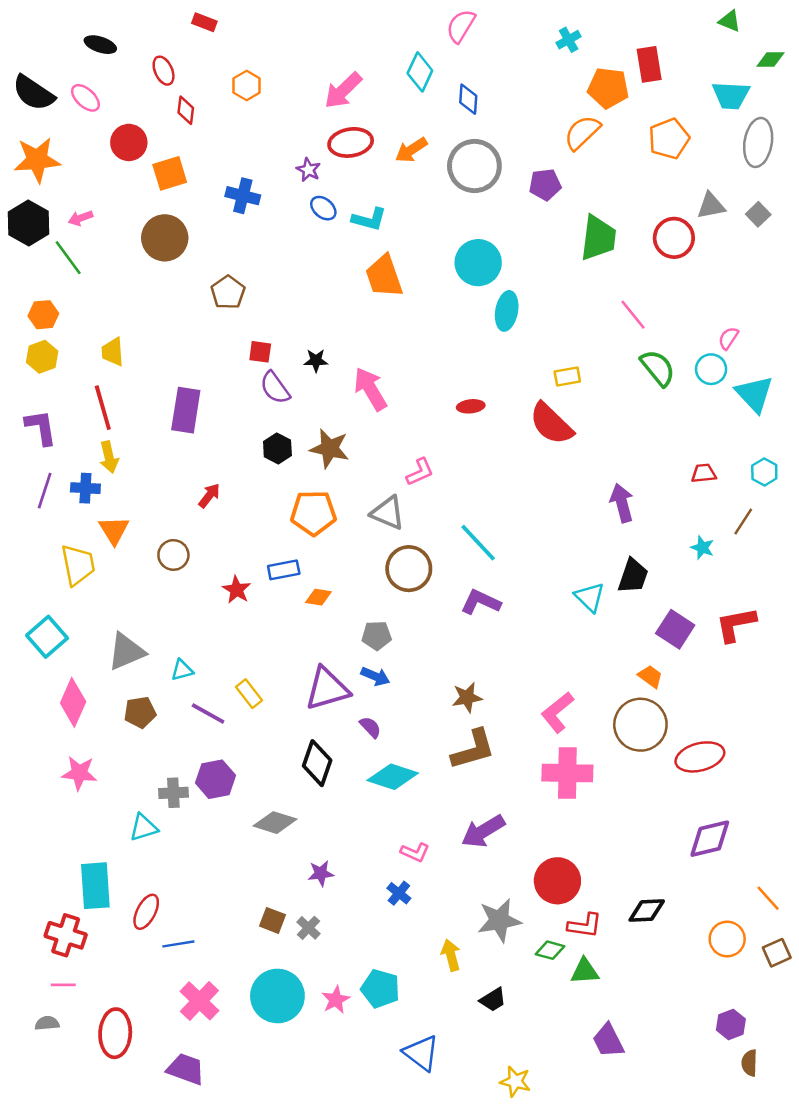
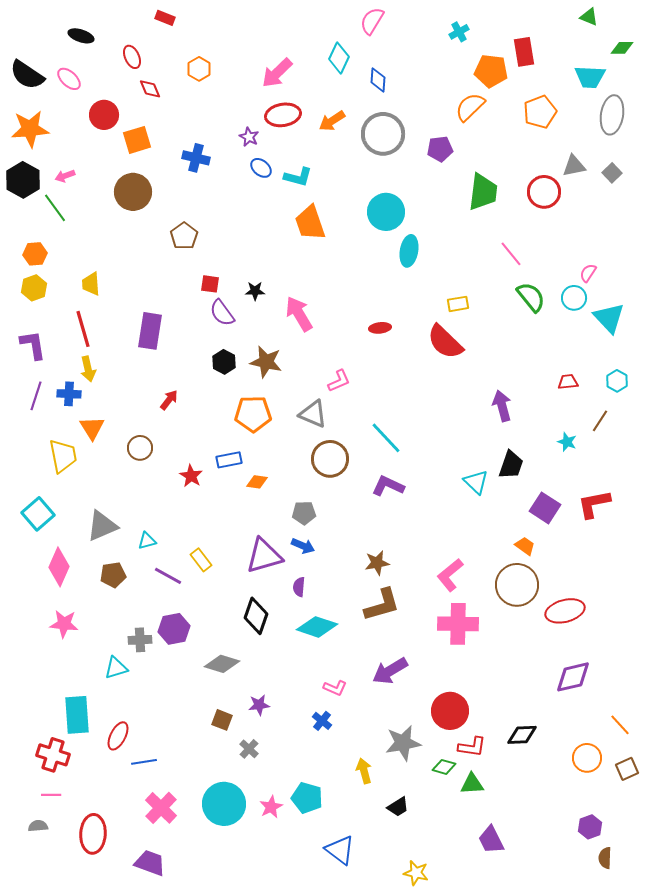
red diamond: (186, 110) -> (150, 89), turned -30
purple semicircle: (370, 727) -> (299, 587), turned -132
brown square: (273, 920) -> (222, 720), moved

